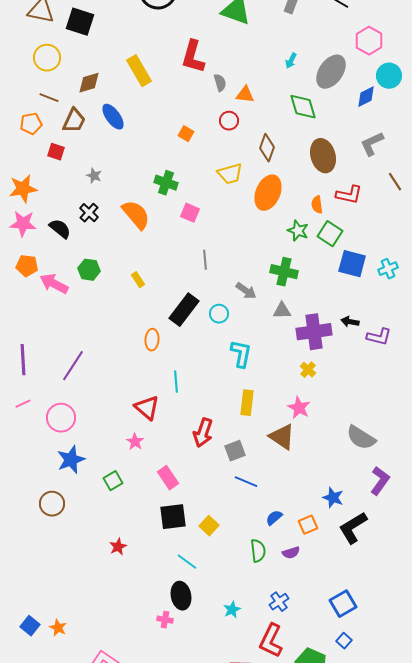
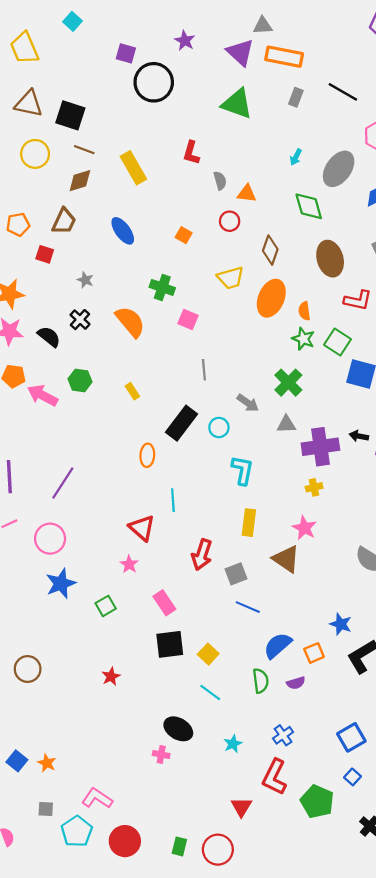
red L-shape: (193, 57) -> (191, 153), size x0.7
brown line: (49, 98) -> (84, 150), moved
blue ellipse: (113, 117) -> (123, 231), moved
orange semicircle: (317, 205) -> (304, 311), moved
green cross: (284, 272) -> (288, 383), turned 32
yellow cross: (308, 370) -> (314, 487), turned 35
brown circle: (52, 504) -> (28, 669), moved
blue semicircle: (274, 518) -> (278, 645), size x1.6
cyan line: (187, 562) -> (210, 693), moved
black ellipse: (181, 596) -> (178, 729), turned -48

